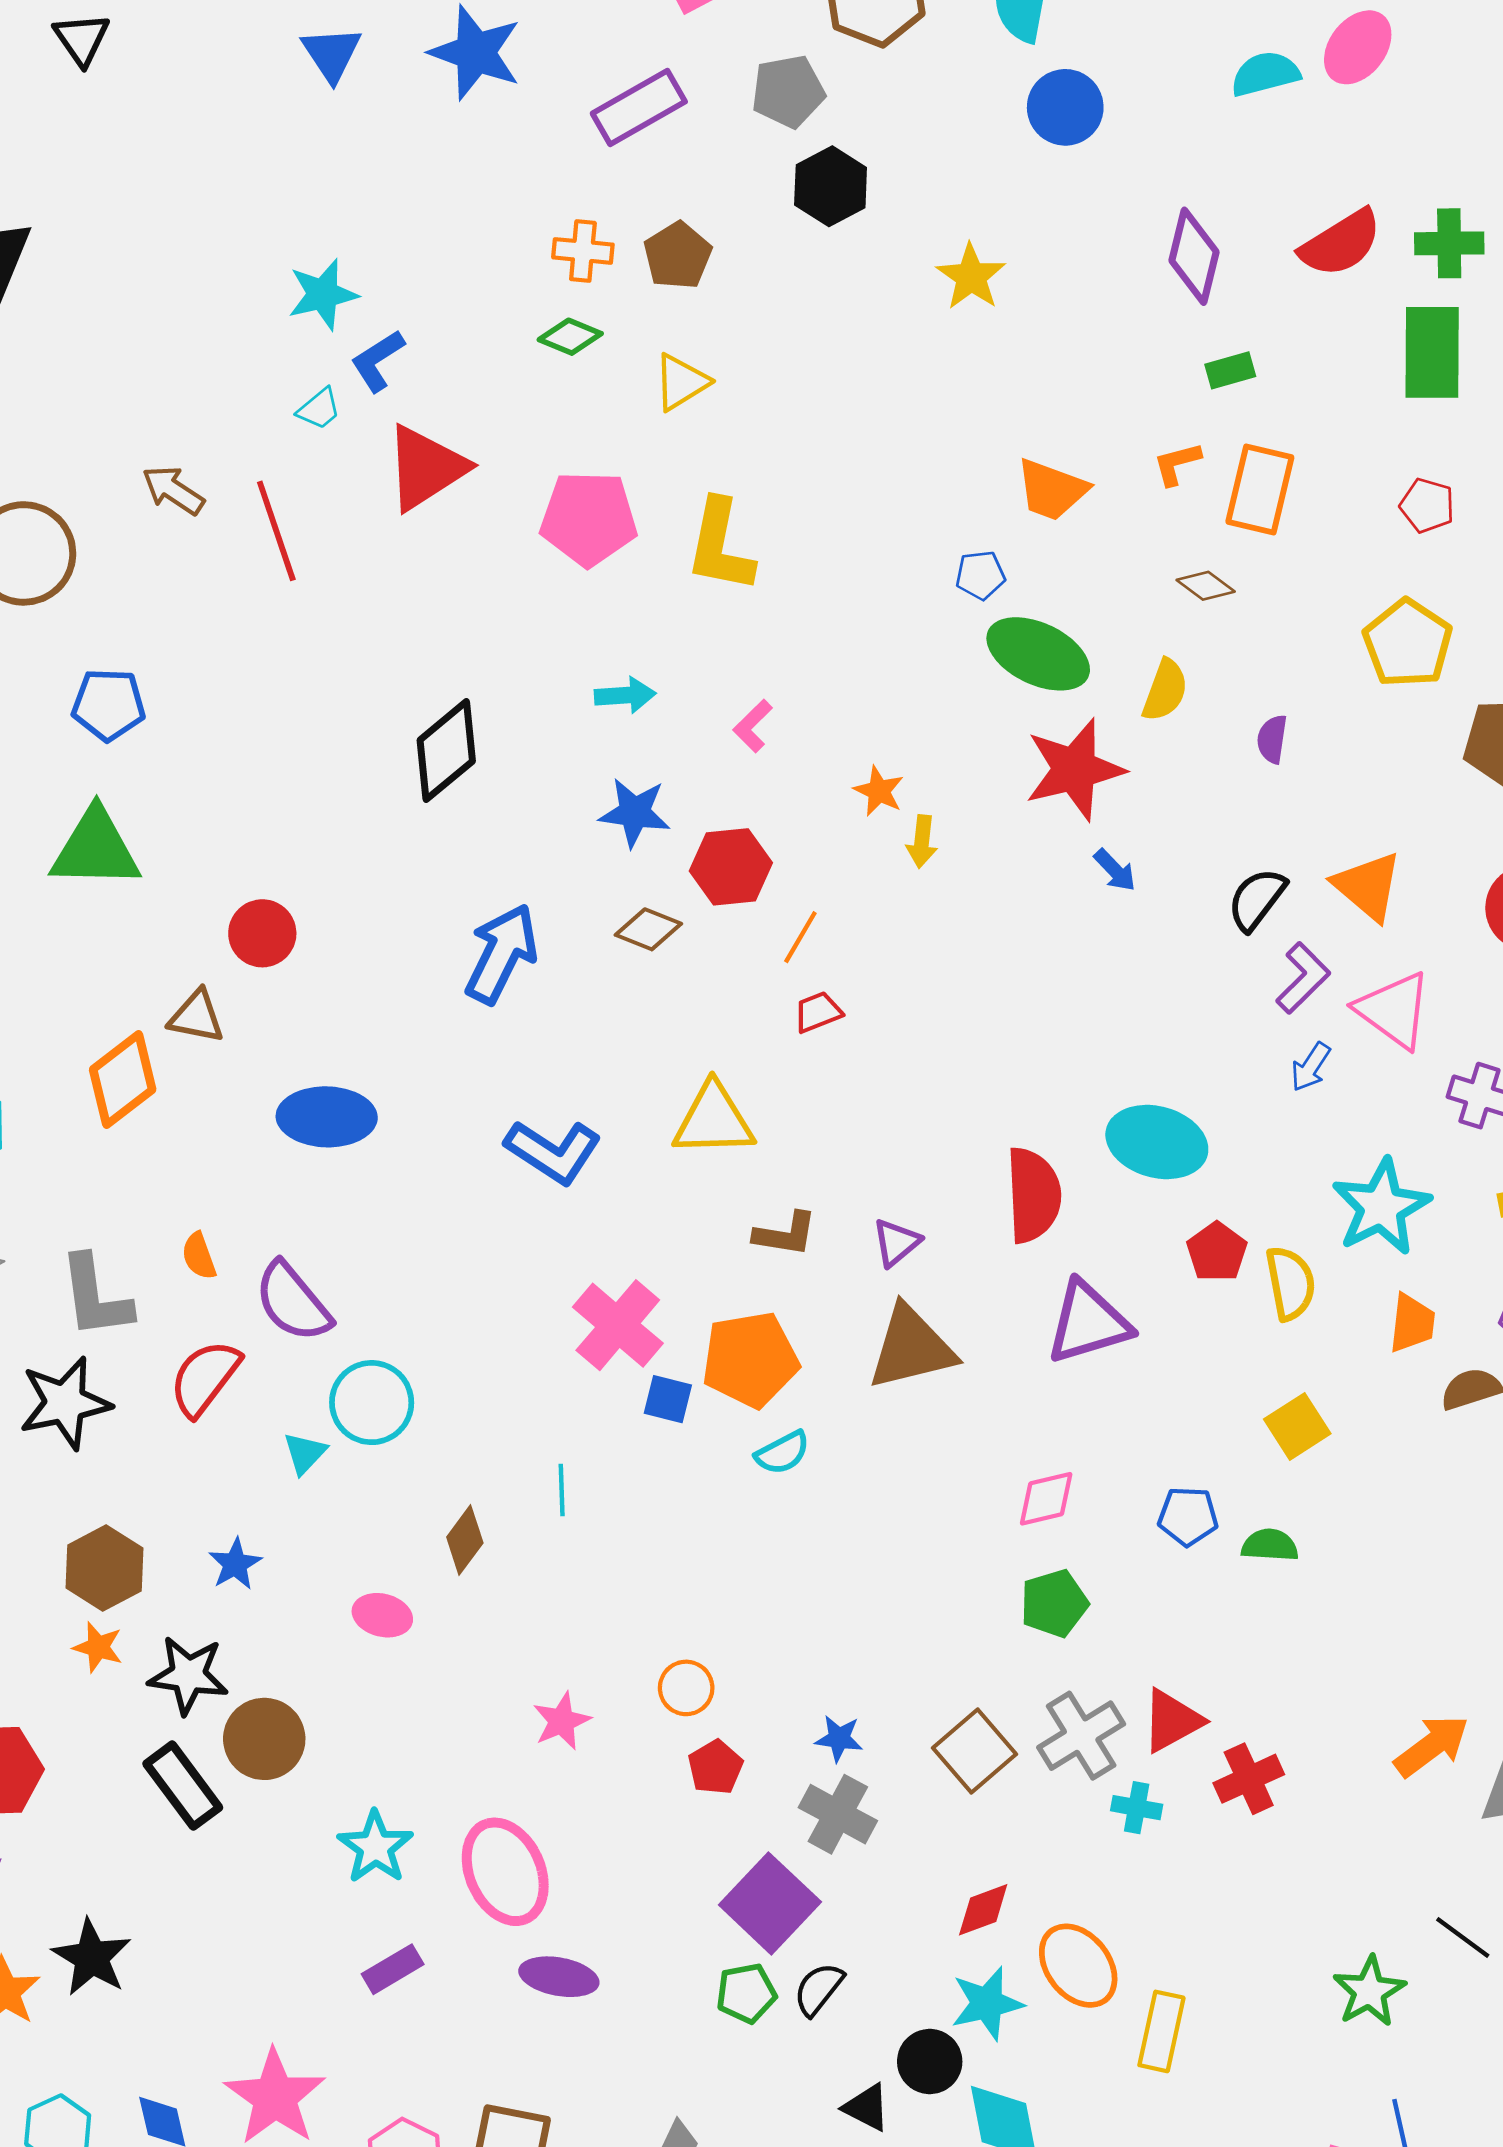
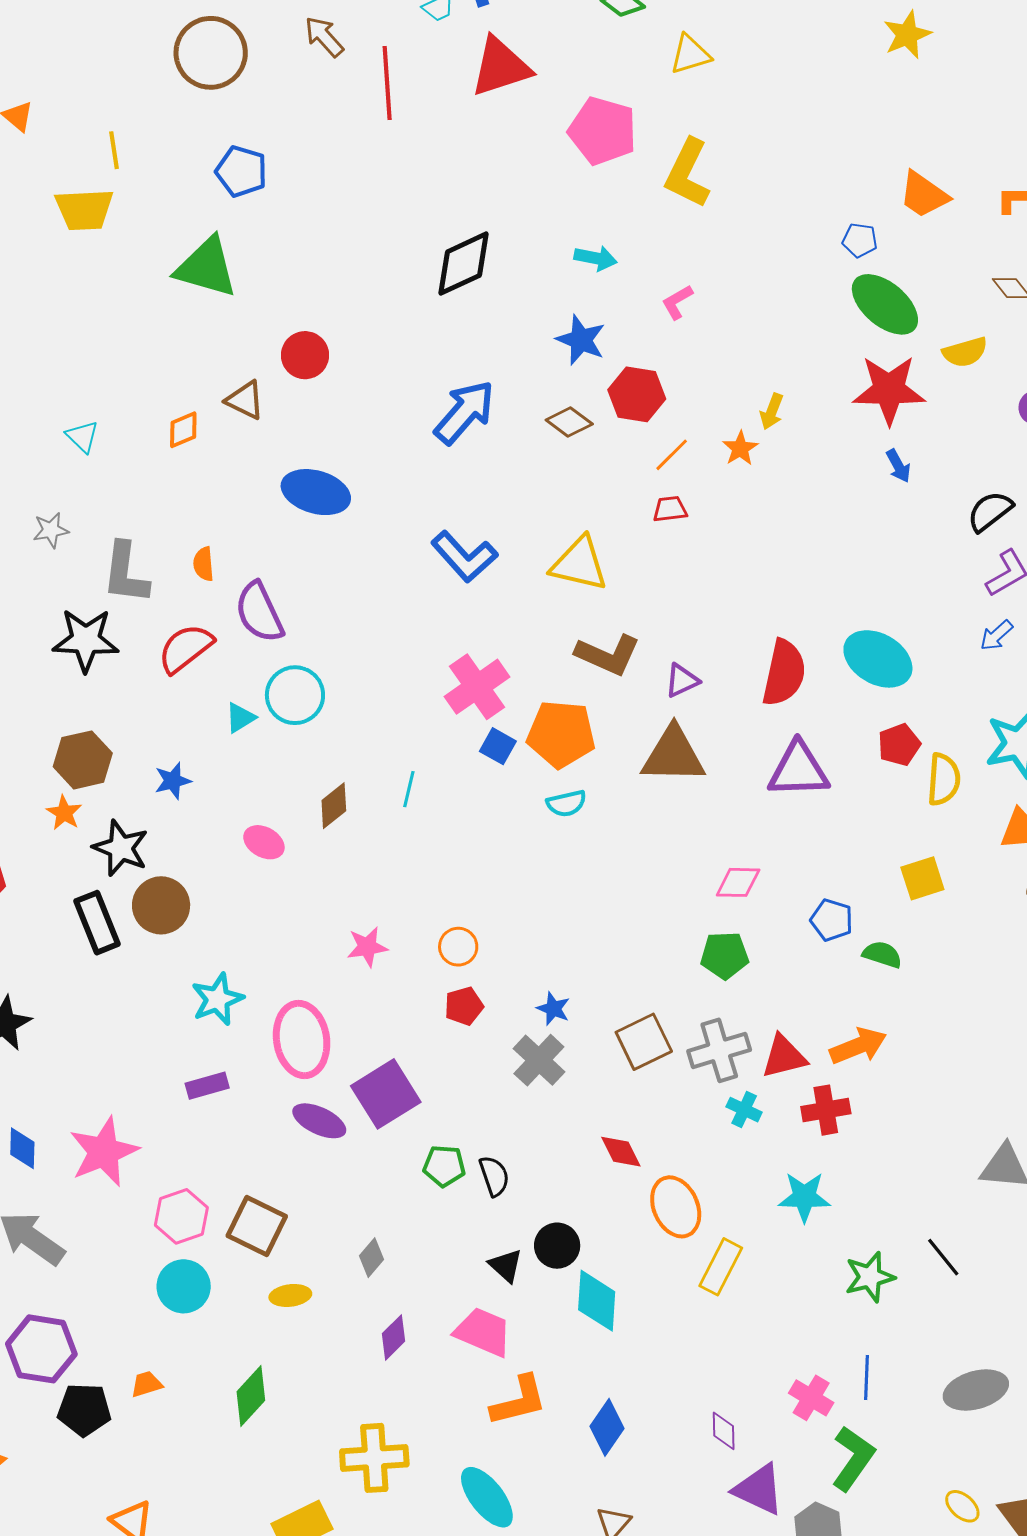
yellow semicircle: (1165, 690) -> (965, 352), turned 39
orange star: (879, 791) -> (740, 448), moved
orange diamond: (123, 1080) -> (183, 430), size x0.6
brown L-shape: (785, 1234) -> (608, 655), size x1.4
orange arrow: (1432, 1746) -> (858, 1046), moved
purple square: (770, 1903) -> (386, 1094), moved
red diamond: (983, 1910) -> (621, 1152), turned 69
black semicircle: (818, 1989) -> (494, 1176), turned 108
cyan star: (987, 2003) -> (804, 1197), moved

